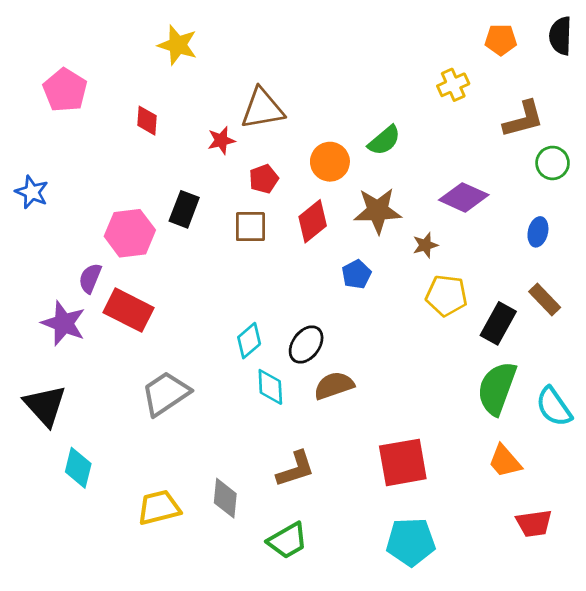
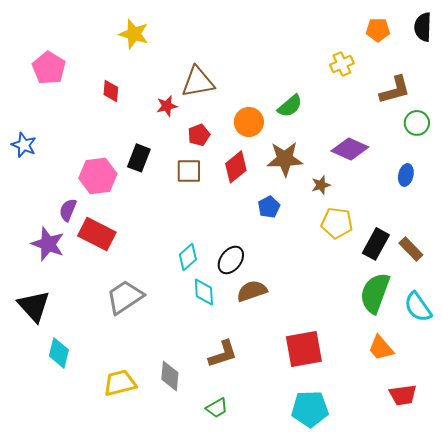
brown rectangle: (545, 299) -> (411, 249), moved
green trapezoid: (288, 541) -> (217, 408), size x0.7

